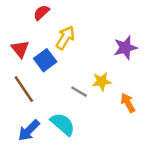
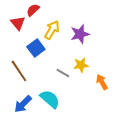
purple star: (125, 48) -> (80, 34), moved
red triangle: (20, 49) -> (18, 23), moved

